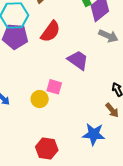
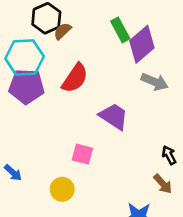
yellow circle: (40, 99) -> (62, 189), moved

